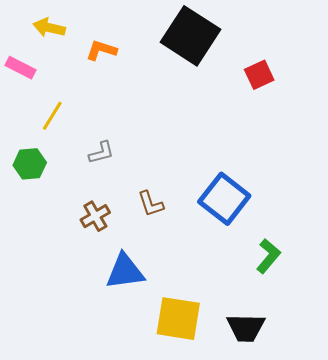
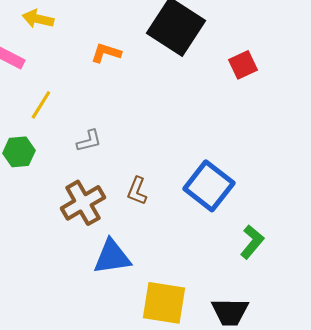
orange L-shape: (101, 50) -> (106, 53), moved
brown L-shape: (151, 204) -> (137, 191), turned 40
brown cross: (95, 216) -> (83, 203), size x1.5

